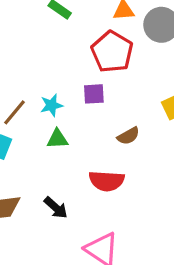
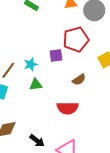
red pentagon: (112, 52) -> (76, 39), moved, turned 30
black arrow: (56, 208) -> (37, 141), moved

